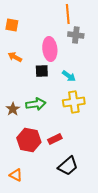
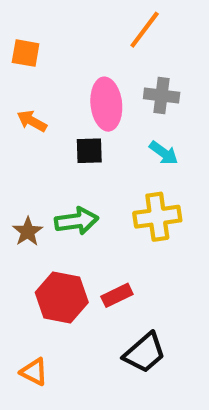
orange line: (68, 14) -> (145, 30), turned 42
gray cross: (76, 35) -> (162, 96), moved
cyan arrow: (69, 76) -> (164, 153), moved

